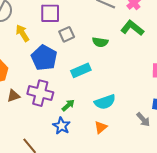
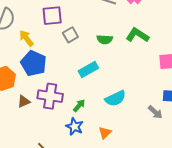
green L-shape: (132, 28) -> (137, 35), moved
blue pentagon: (44, 58) -> (34, 63), moved
orange triangle: (101, 127) -> (105, 133), moved

